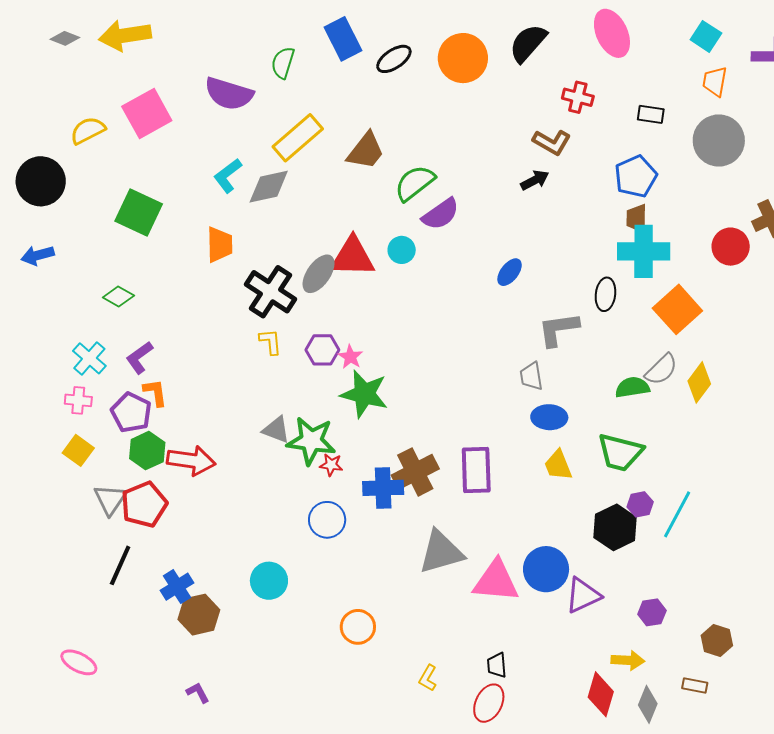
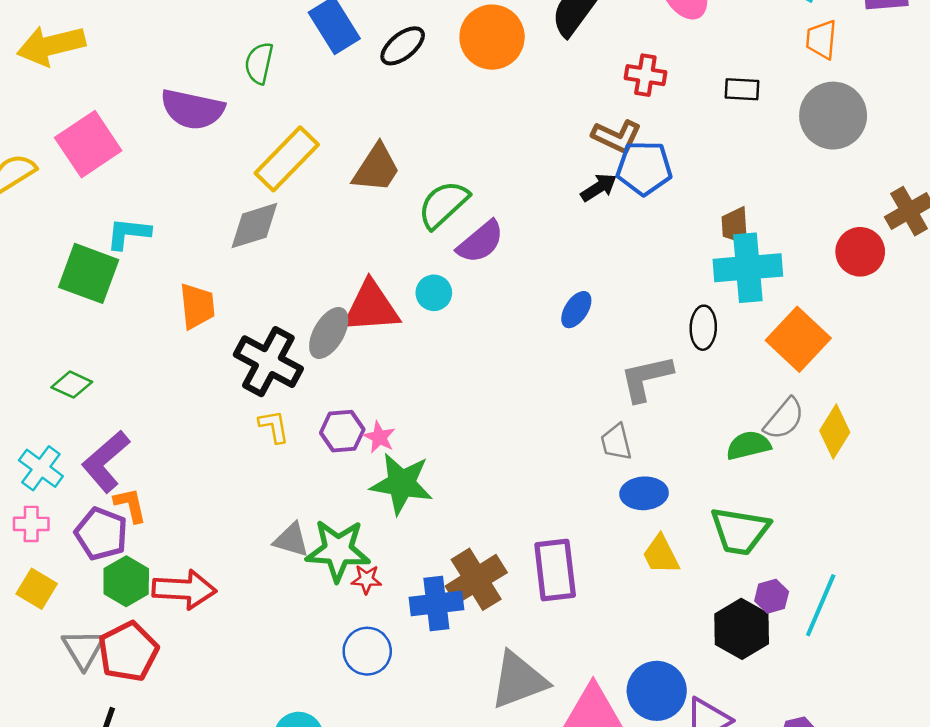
cyan L-shape: (228, 176) -> (128, 234), moved, turned 48
blue pentagon: (636, 176) -> (644, 168), moved, turned 30
purple L-shape: (139, 357) -> (106, 461), size x1.4

